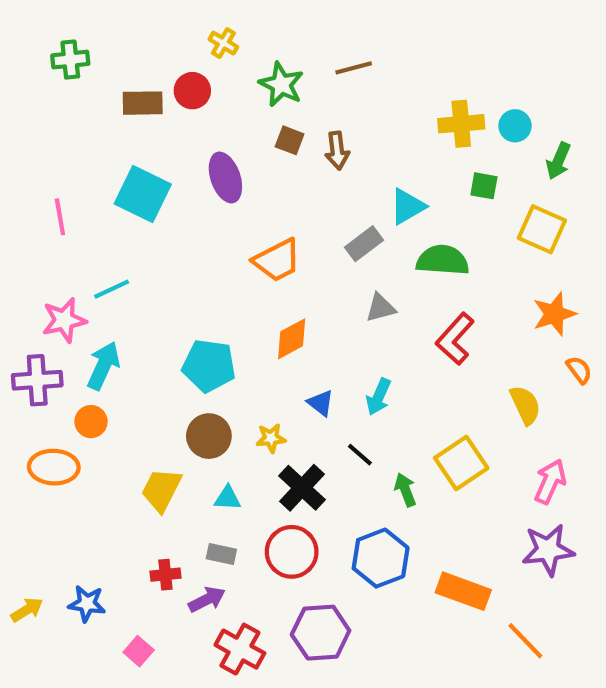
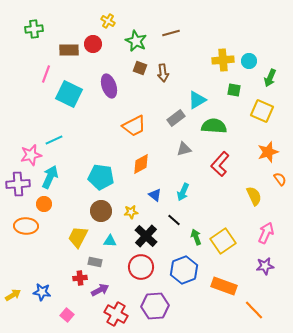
pink line: (60, 217) -> (46, 74), moved, turned 30
yellow square: (461, 463) -> (223, 241), moved
purple star: (548, 550) -> (265, 266), size x0.7
gray rectangle: (221, 554) -> (95, 262), moved

